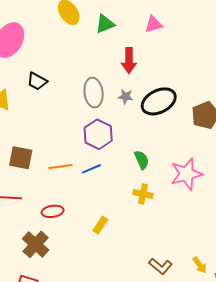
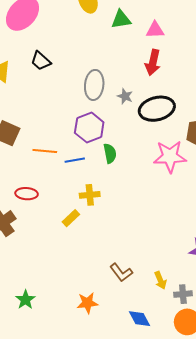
pink triangle: (154, 24) -> (155, 30), moved
red arrow: (129, 61) -> (153, 62), moved
green semicircle: (142, 160) -> (110, 153), moved
pink star: (186, 174) -> (170, 156), moved
yellow cross: (143, 194) -> (90, 195), moved, turned -30

